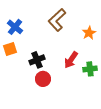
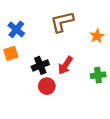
brown L-shape: (57, 20) -> (62, 22), turned 30
red arrow: (71, 60) -> (65, 65), moved

